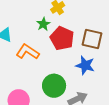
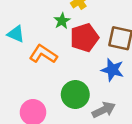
red pentagon: (62, 38) -> (84, 38), turned 30

